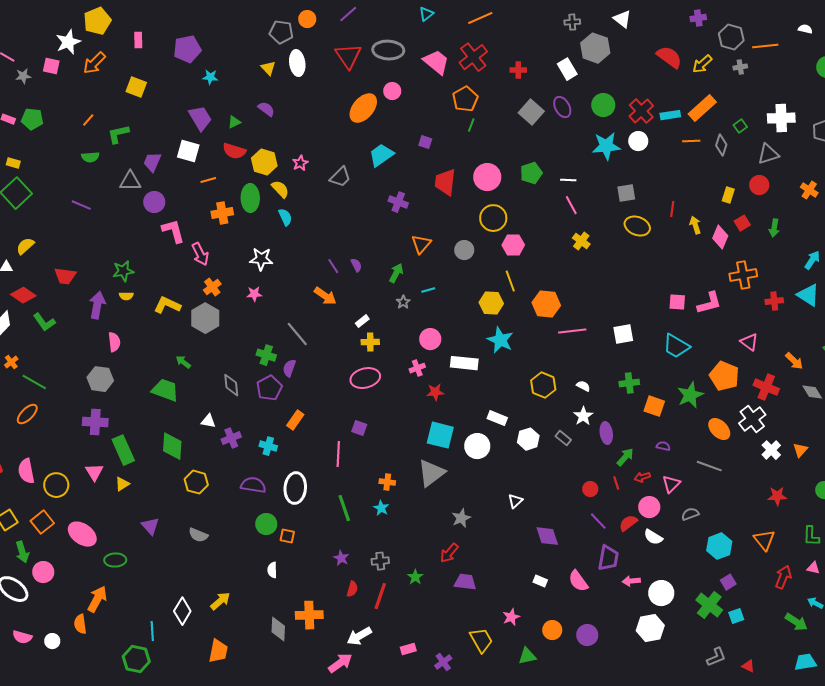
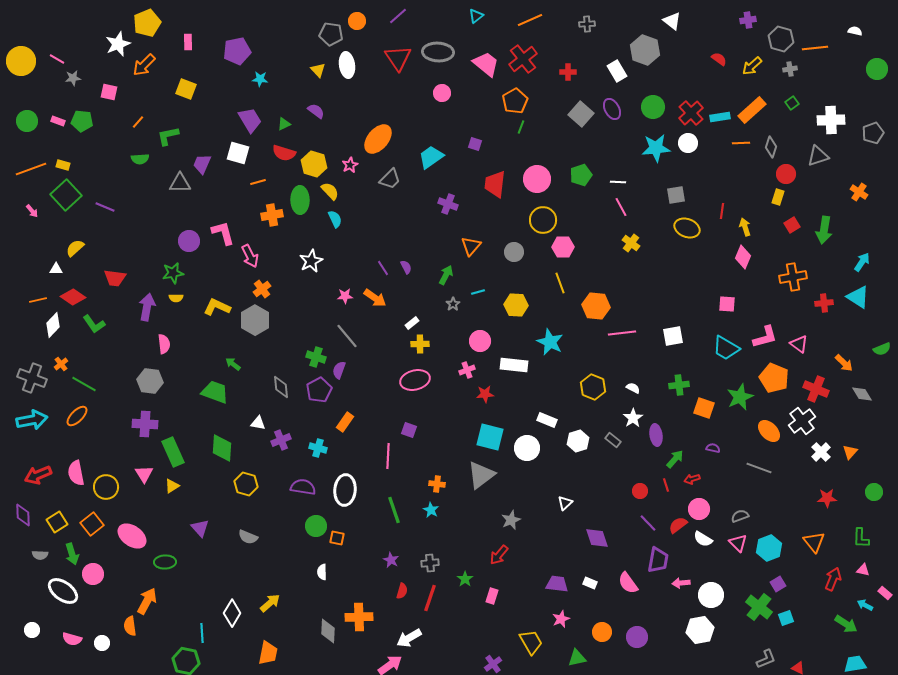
gray cross: (572, 22) -> (587, 24), moved
red semicircle: (669, 57) -> (719, 59), size x0.6
pink square: (51, 66) -> (109, 92), moved
orange ellipse: (363, 108) -> (378, 139), moved
green square: (740, 126) -> (792, 103), moved
red circle: (759, 185) -> (786, 174), moved
purple circle: (154, 202) -> (189, 241), moved
purple line: (81, 205) -> (105, 207), moved
green arrow: (774, 228) -> (824, 230), size x1.5
pink diamond: (720, 237) -> (743, 257), moved
white star: (261, 259) -> (311, 261), turned -30
pink star: (254, 294) -> (345, 296), moved
yellow hexagon: (491, 303) -> (516, 305), moved
pink L-shape: (709, 303) -> (765, 337), moved
pink triangle: (671, 484) -> (738, 543), moved, turned -30
purple trapezoid: (465, 582) -> (557, 584), moved
pink rectangle: (408, 649) -> (492, 596), moved, turned -56

